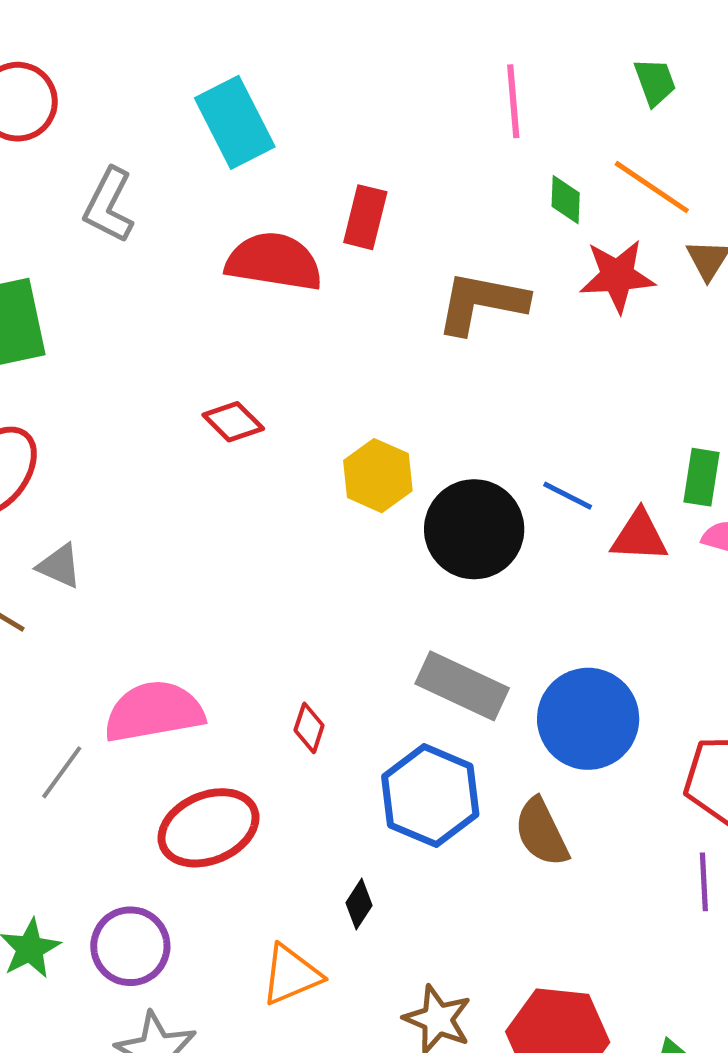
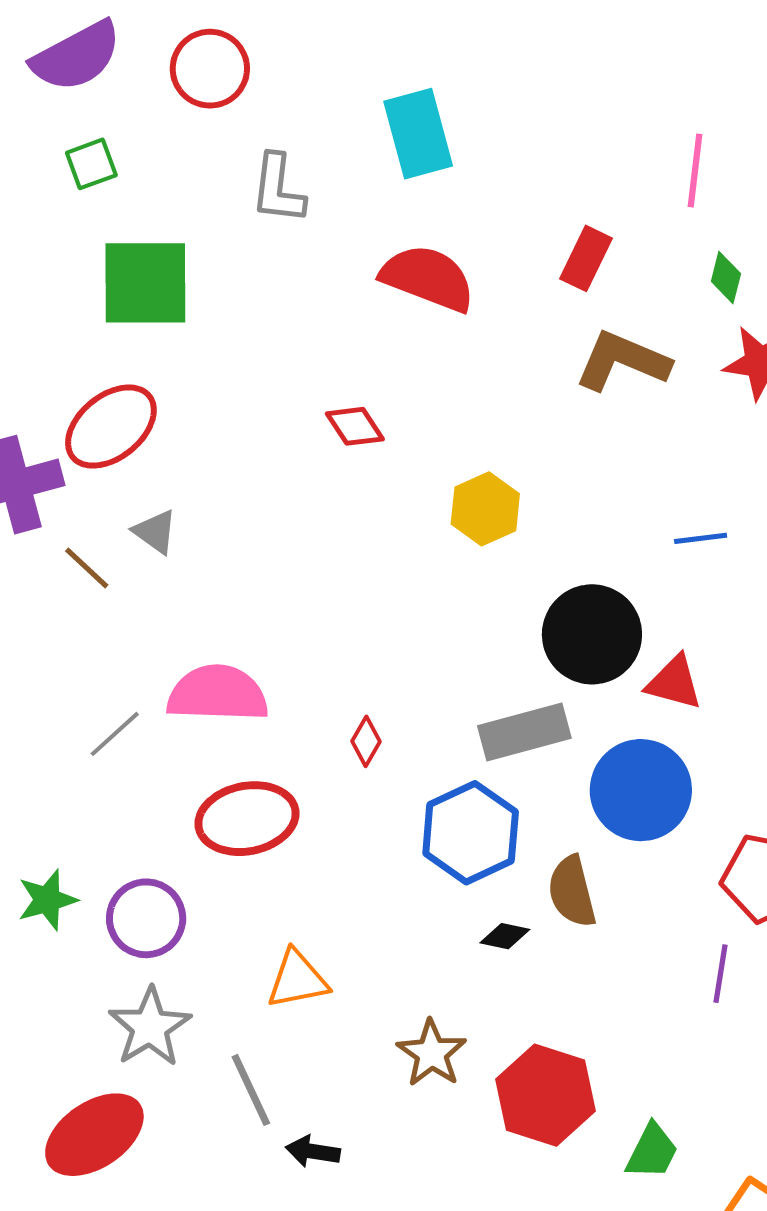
gray L-shape: (109, 205) -> (278, 189), turned -32
red rectangle: (365, 217) -> (586, 258), moved
blue line: (568, 496) -> (701, 538), moved, turned -46
black circle: (474, 529) -> (592, 634), moved
red triangle: (639, 536) -> (674, 683), moved
gray rectangle: (462, 686) -> (524, 732), turned -52
black diamond: (359, 904) -> (505, 936), moved, turned 57

